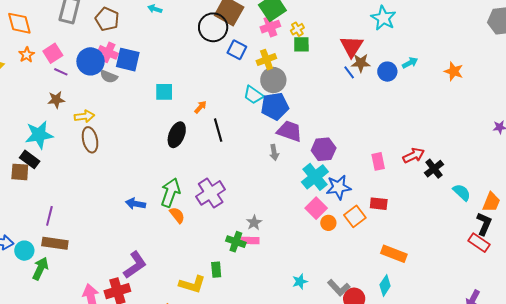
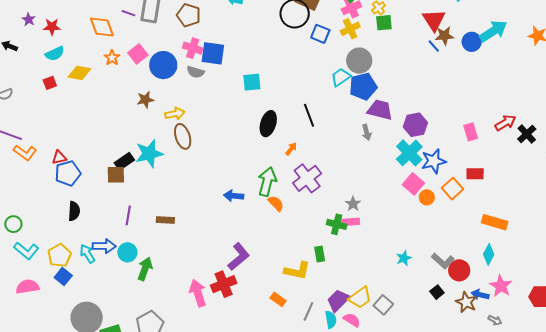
yellow cross: (266, 60) -> (350, 29), moved
blue circle: (91, 61) -> (163, 65), moved
cyan arrow: (410, 63) -> (493, 31), size x1.8
purple line: (61, 72) -> (129, 13), moved
cyan trapezoid: (253, 95) -> (341, 77), turned 115
orange arrow: (200, 107) -> (291, 149), moved
cyan star: (39, 135) -> (149, 154), moved
black rectangle: (30, 159) -> (124, 161), turned -66
purple line: (49, 216) -> (128, 215), moved
brown rectangle: (55, 243) -> (165, 220), moved, size x0.7

